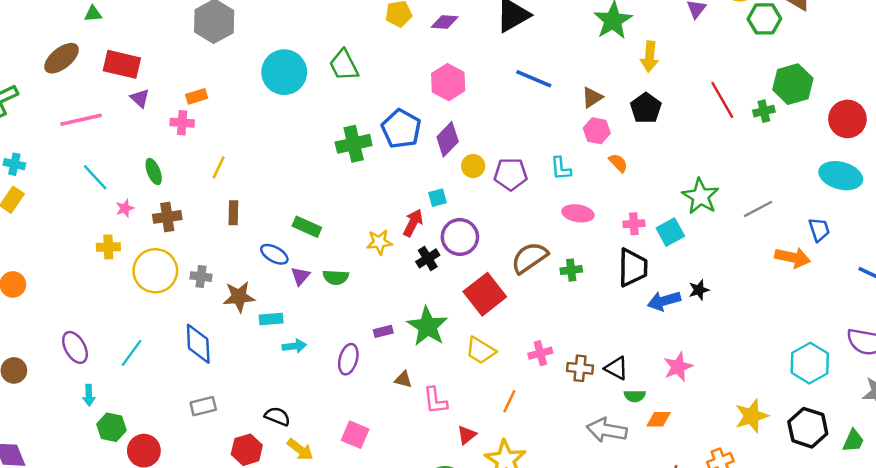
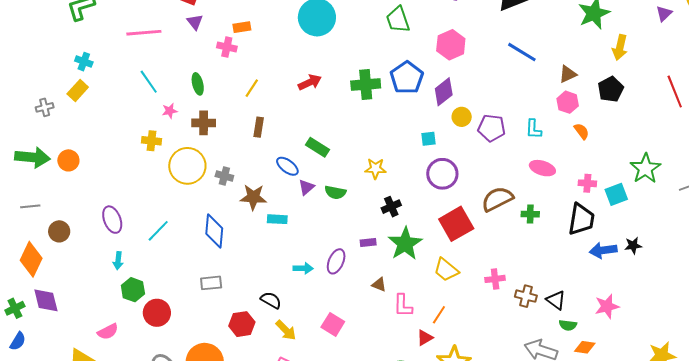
green trapezoid: (344, 65) -> (398, 20), moved
red arrow: (413, 223) -> (310, 82), moved, turned 30
black cross: (428, 258) -> (391, 207), moved
cyan arrow: (294, 346) -> (303, 268), moved
orange line: (509, 401) -> (439, 315), moved

